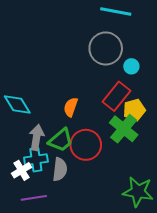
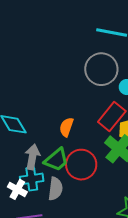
white cross: (21, 170) -> (17, 189), turned -30

